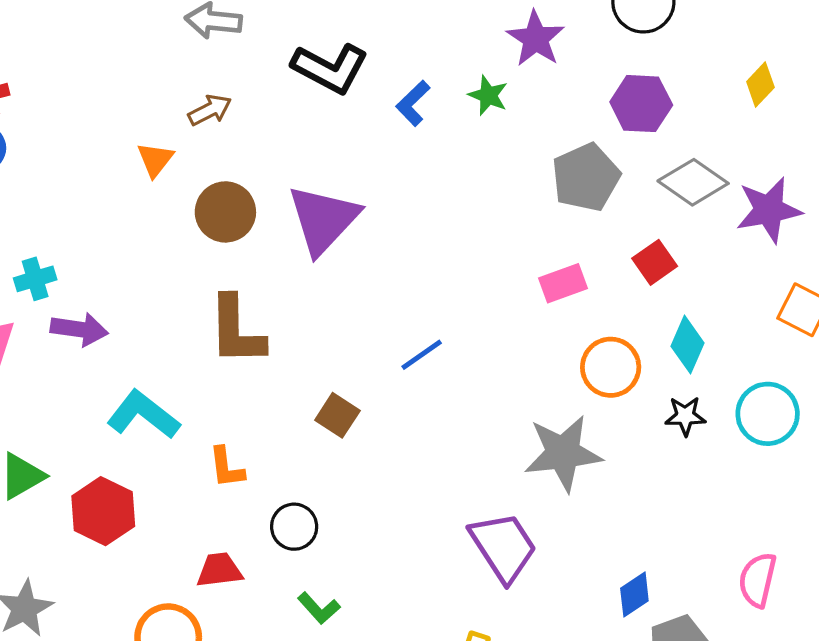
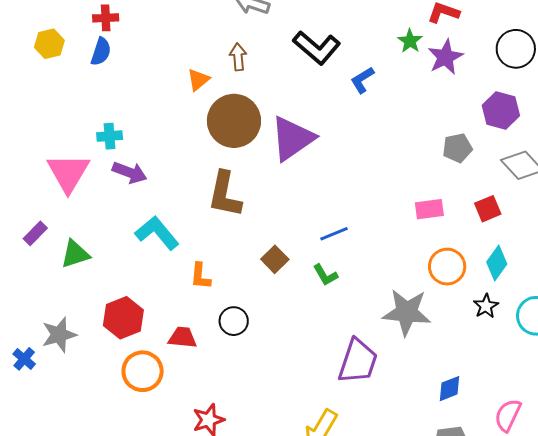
green star: (488, 95) -> (410, 41), moved
brown arrow: (210, 110) -> (238, 57), turned -80
gray pentagon: (586, 177) -> (457, 148), size x0.7
brown circle: (225, 212) -> (234, 121), size x1.4
black star: (685, 416) -> (486, 306), turned 30
red hexagon: (103, 511) -> (123, 318), moved
purple trapezoid: (503, 547) -> (358, 361), turned 39
blue diamond: (634, 594) -> (449, 389), moved
green L-shape: (319, 608) -> (325, 275), moved

